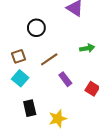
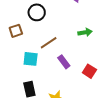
brown square: (19, 56) -> (16, 31), moved
cyan square: (20, 78) -> (31, 59), moved, turned -35

